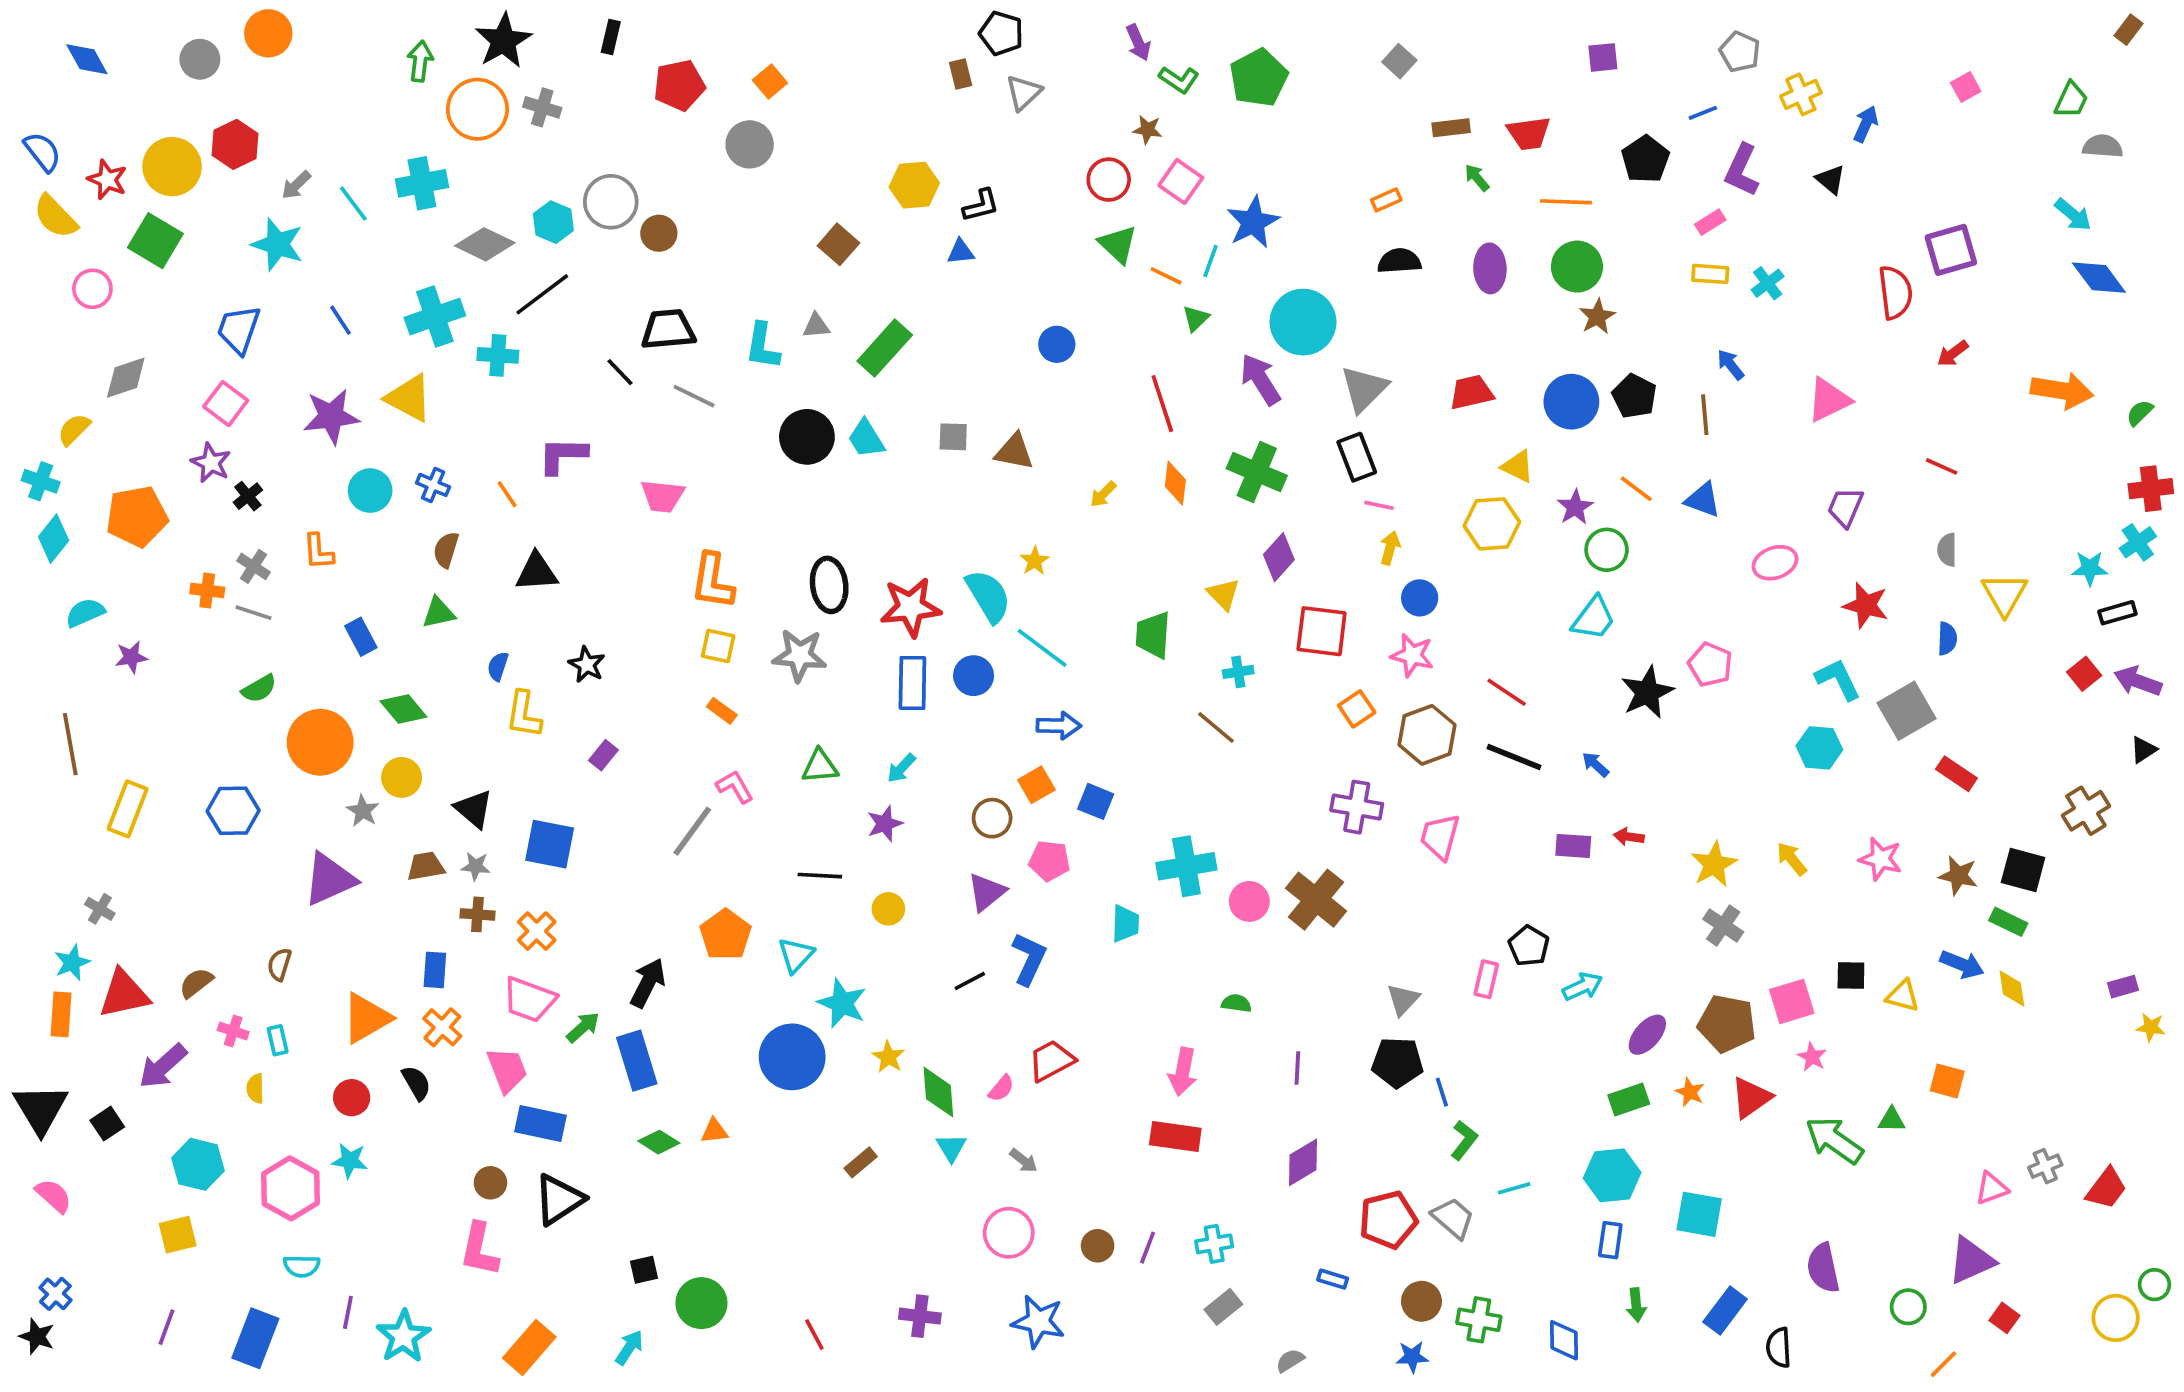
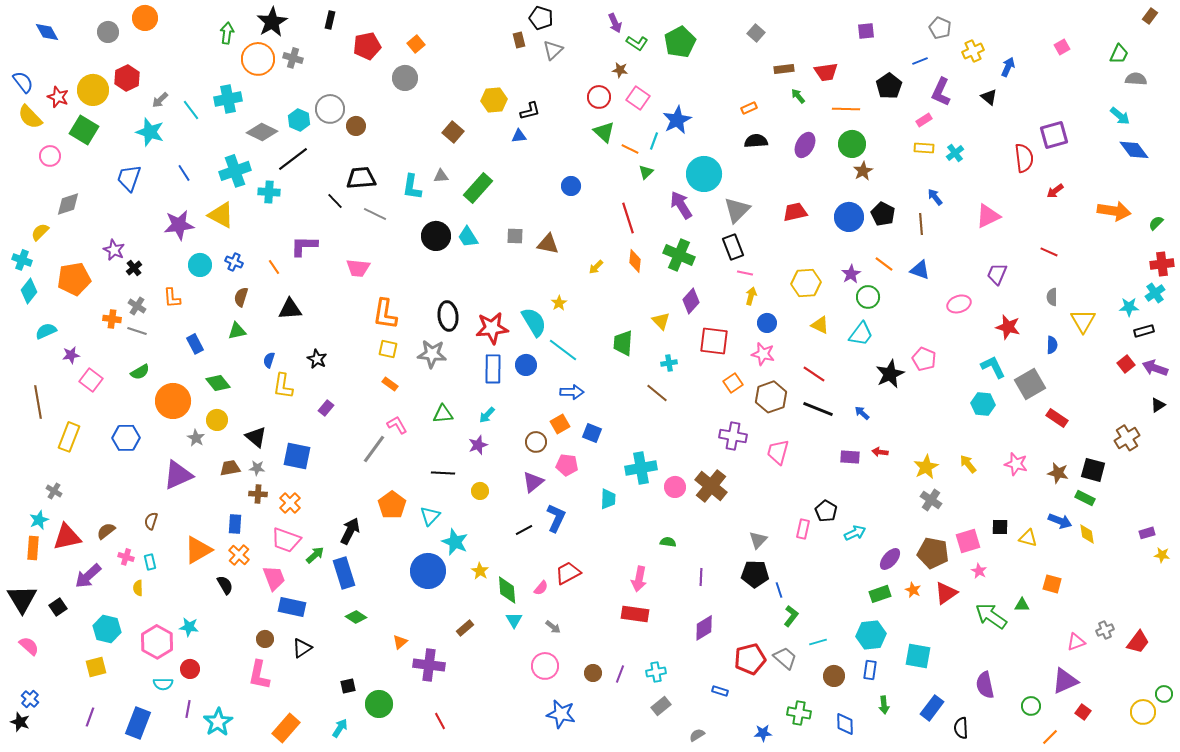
purple ellipse: (1490, 268) -> (805, 145), turned 30
pink square: (226, 404) -> (91, 380), moved
yellow triangle: (1518, 466) -> (820, 325), moved
red circle: (352, 1098) -> (190, 669), moved
orange triangle: (714, 1131) -> (400, 642), moved, turned -35
black triangle: (559, 1199) -> (302, 648), size x0.7
brown circle: (1421, 1301) -> (834, 676), moved
purple cross: (920, 1316) -> (429, 665), moved, size x1.4

